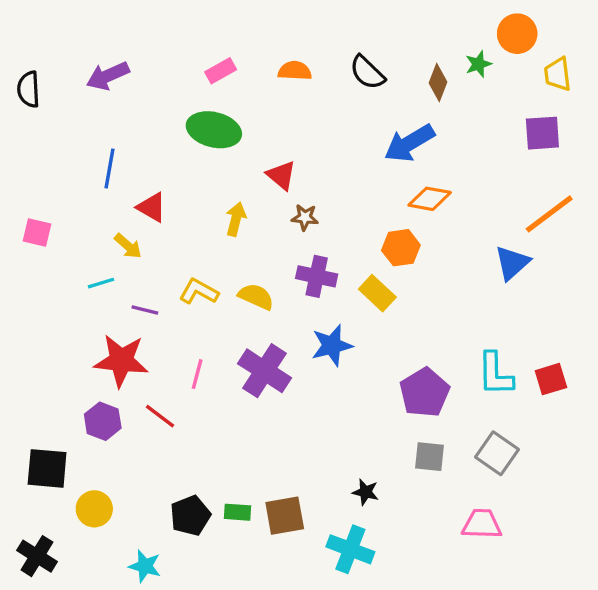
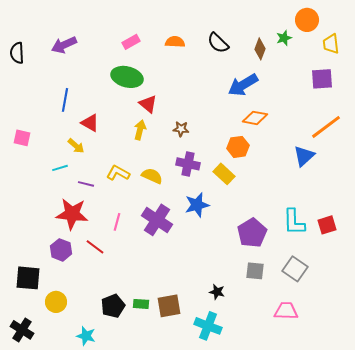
red triangle: (281, 175) -> (148, 104), moved

